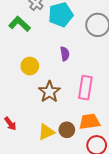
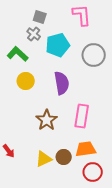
purple semicircle: (65, 54) -> (62, 83), size x1.6
yellow circle: (30, 66) -> (26, 81), moved

